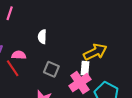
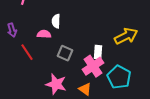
yellow arrow: (95, 52) -> (126, 36), moved
pink semicircle: (19, 55) -> (44, 34), moved

